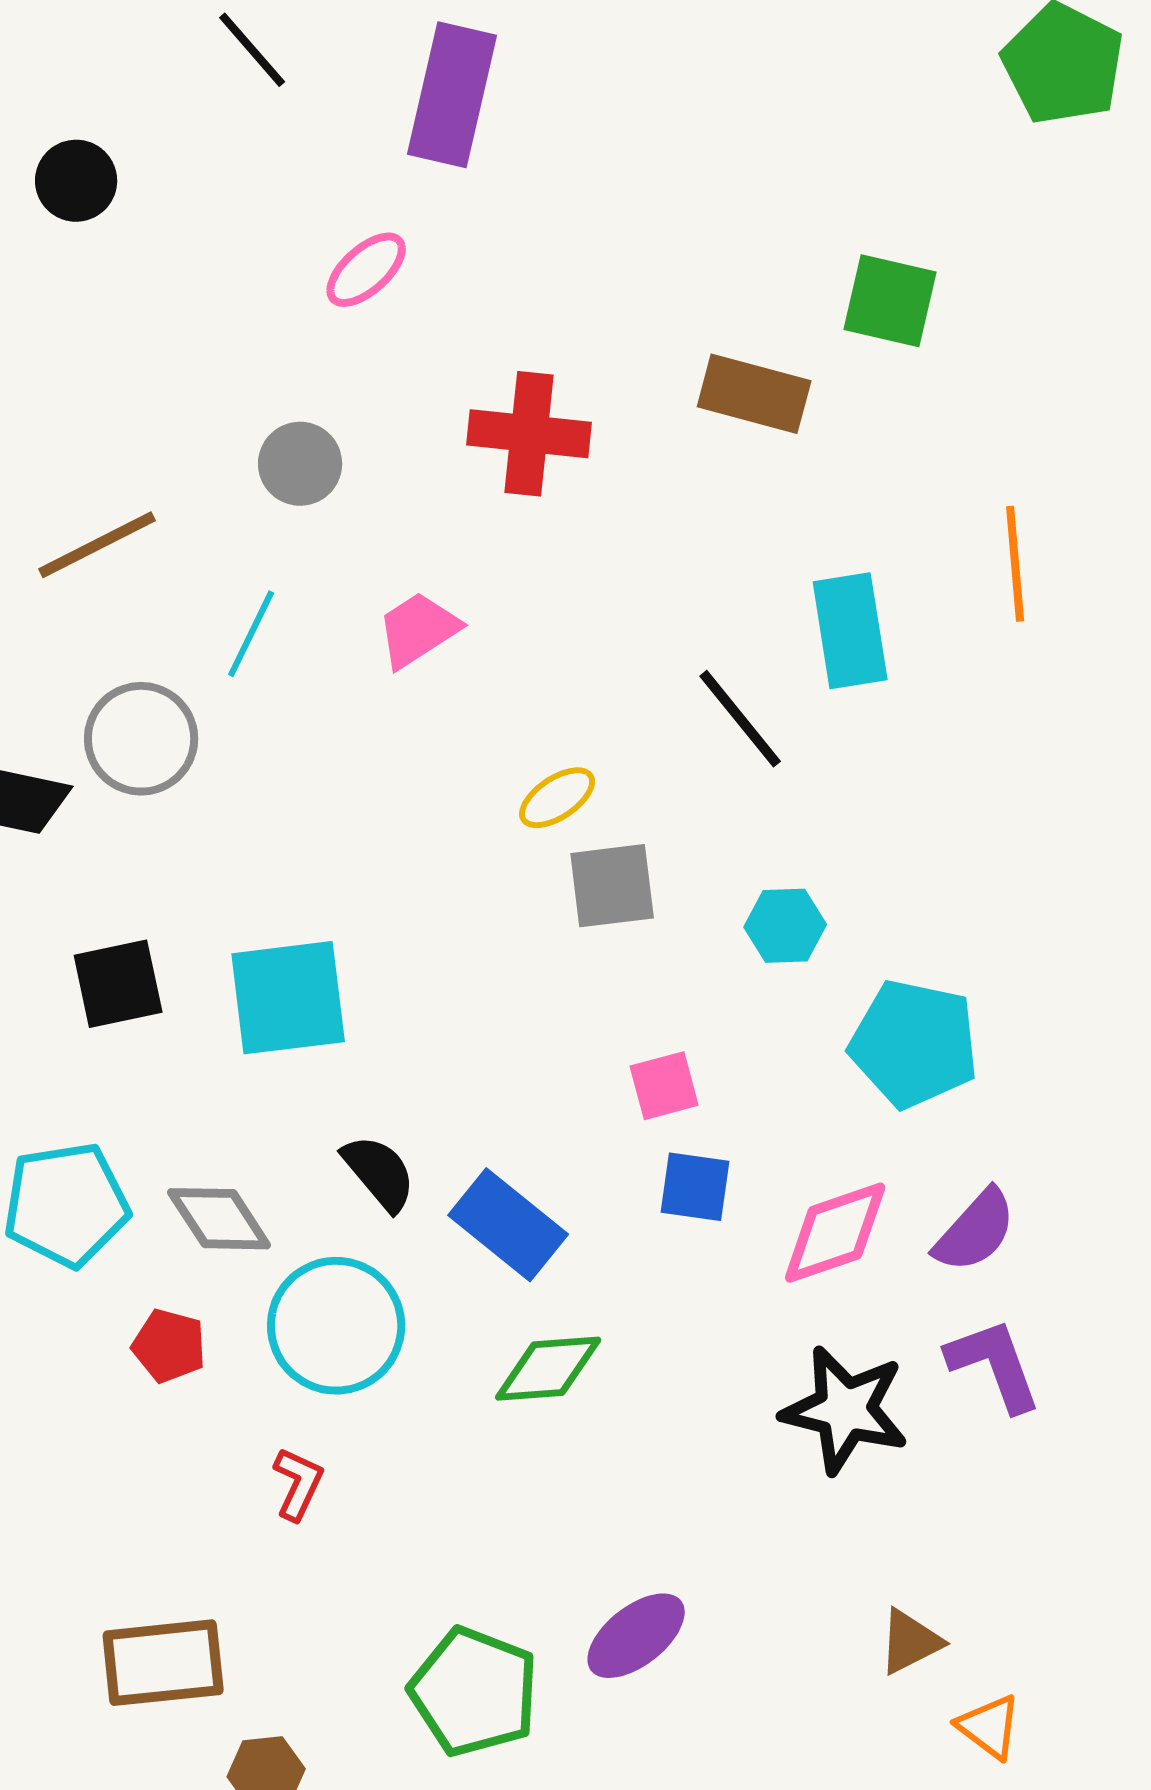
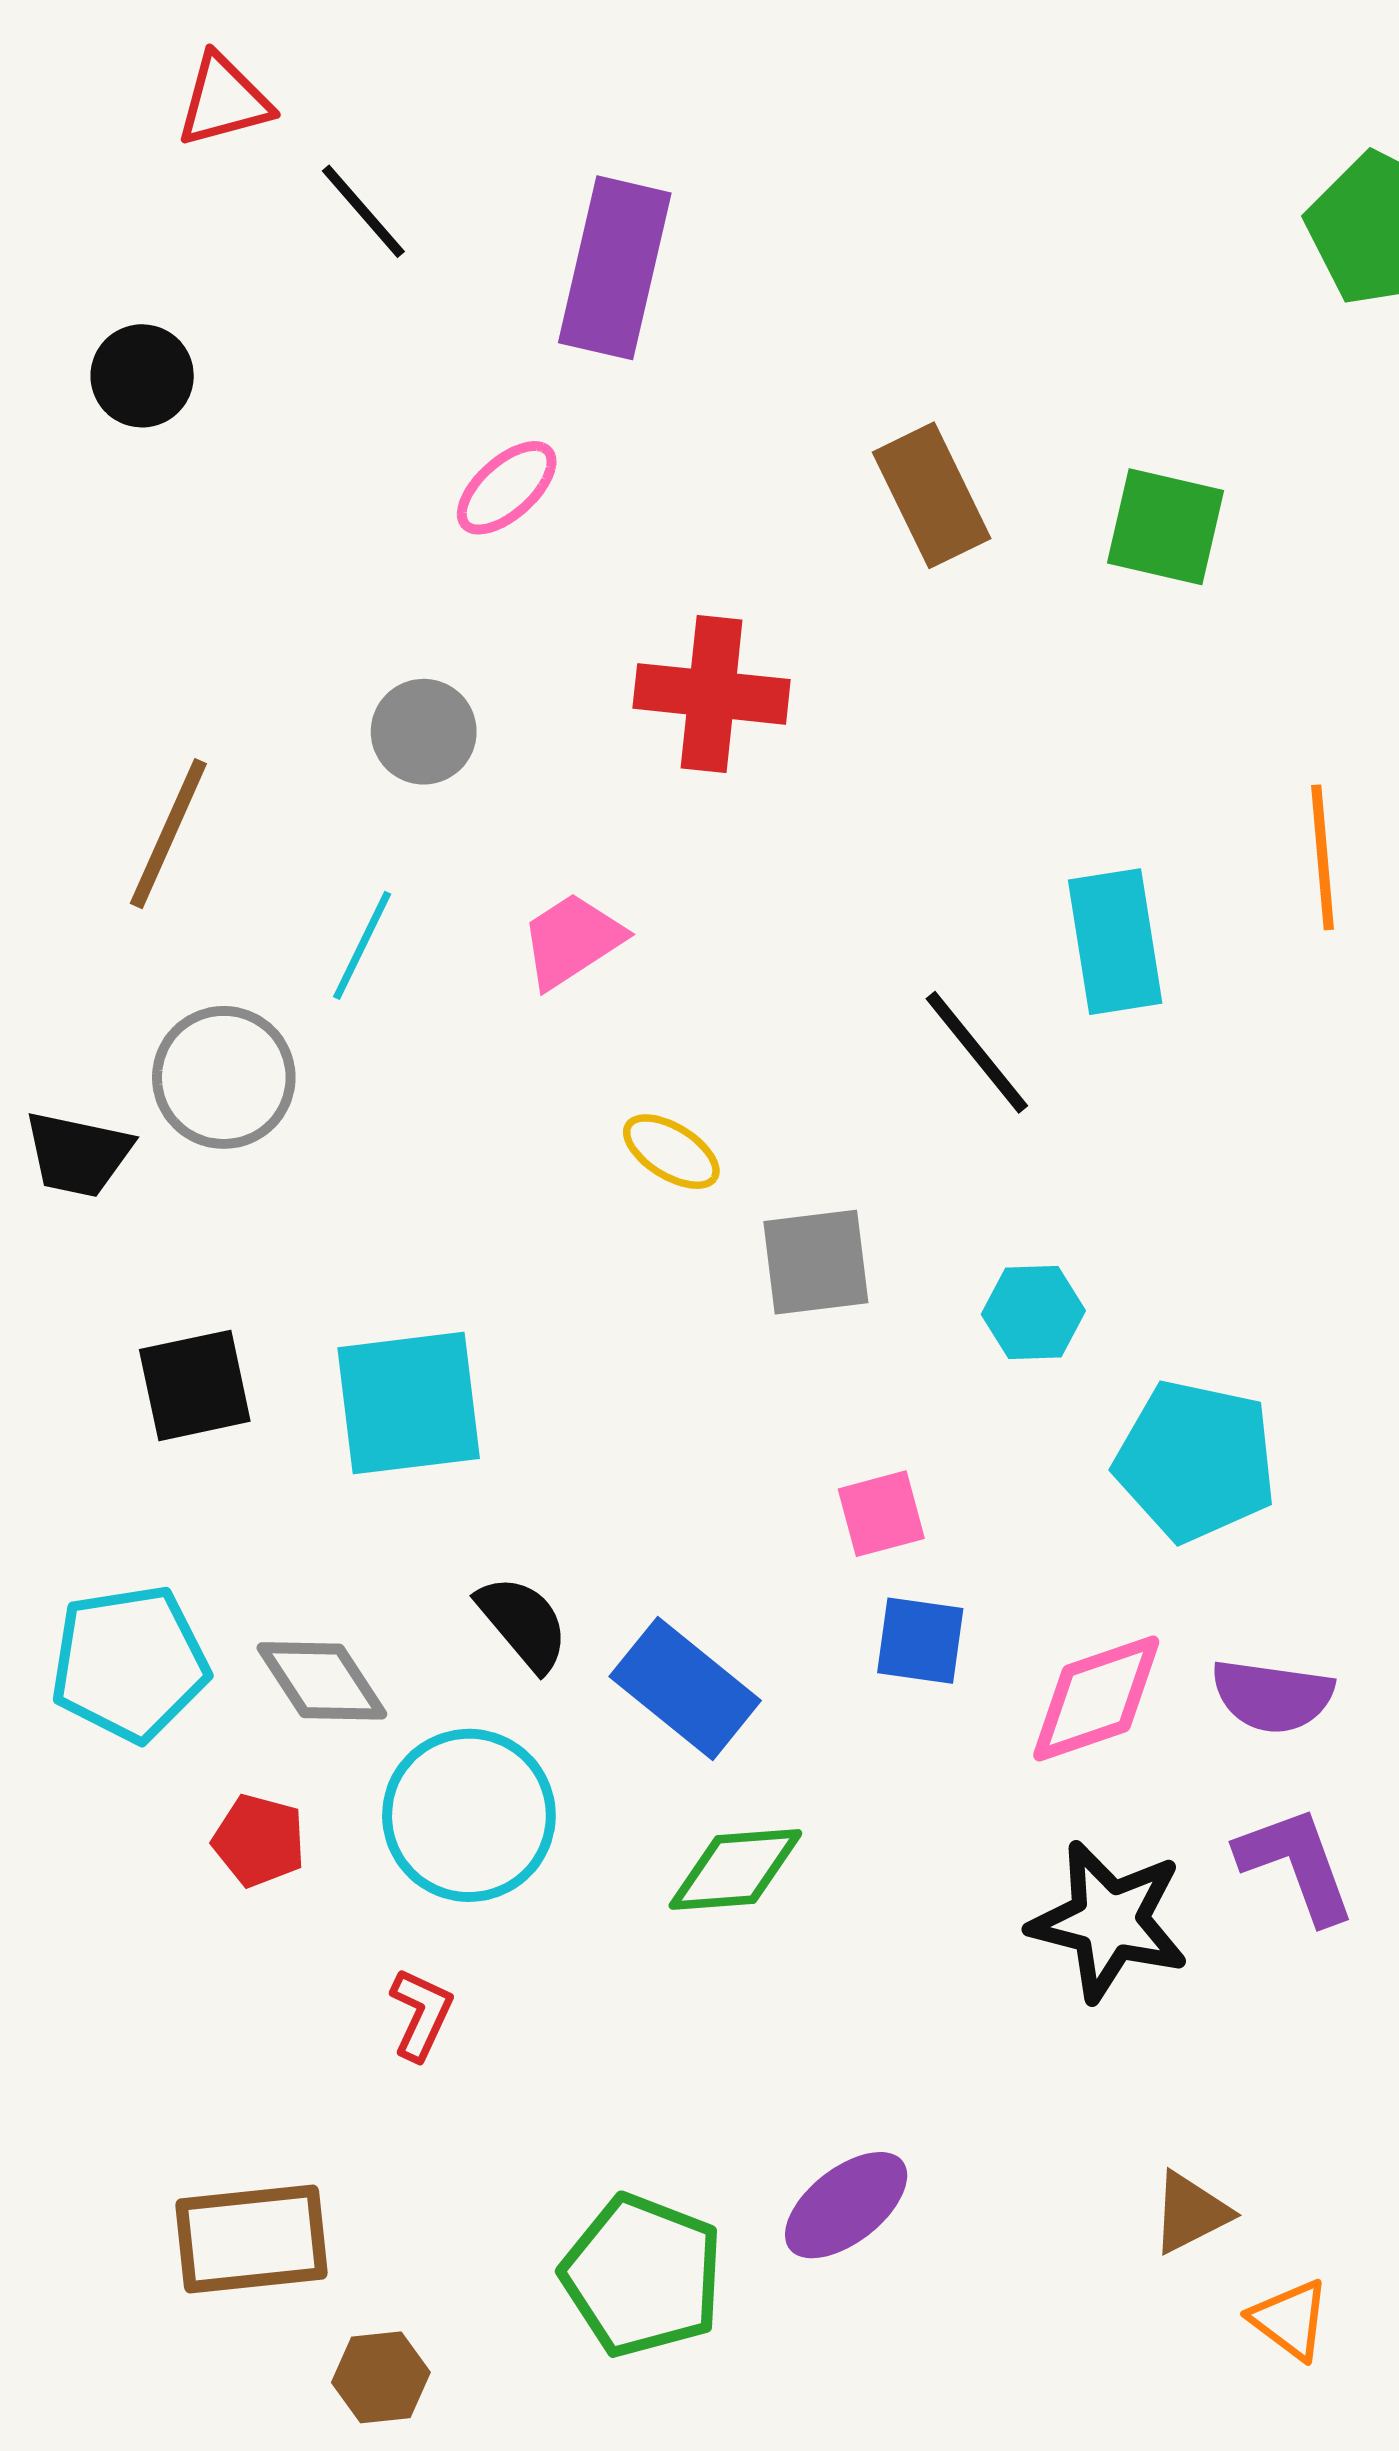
brown rectangle: (754, 394) -> (932, 495), moved, turned 49
brown line: (97, 545) -> (168, 834), turned -39
yellow ellipse: (557, 798) -> (671, 1152), moved, turned 66
purple semicircle: (975, 1231) -> (1272, 1696), turned 56

